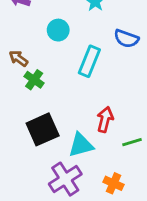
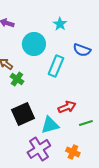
cyan circle: (58, 30) -> (34, 44), size x1.5
red arrow: (105, 119) -> (67, 107), turned 54

